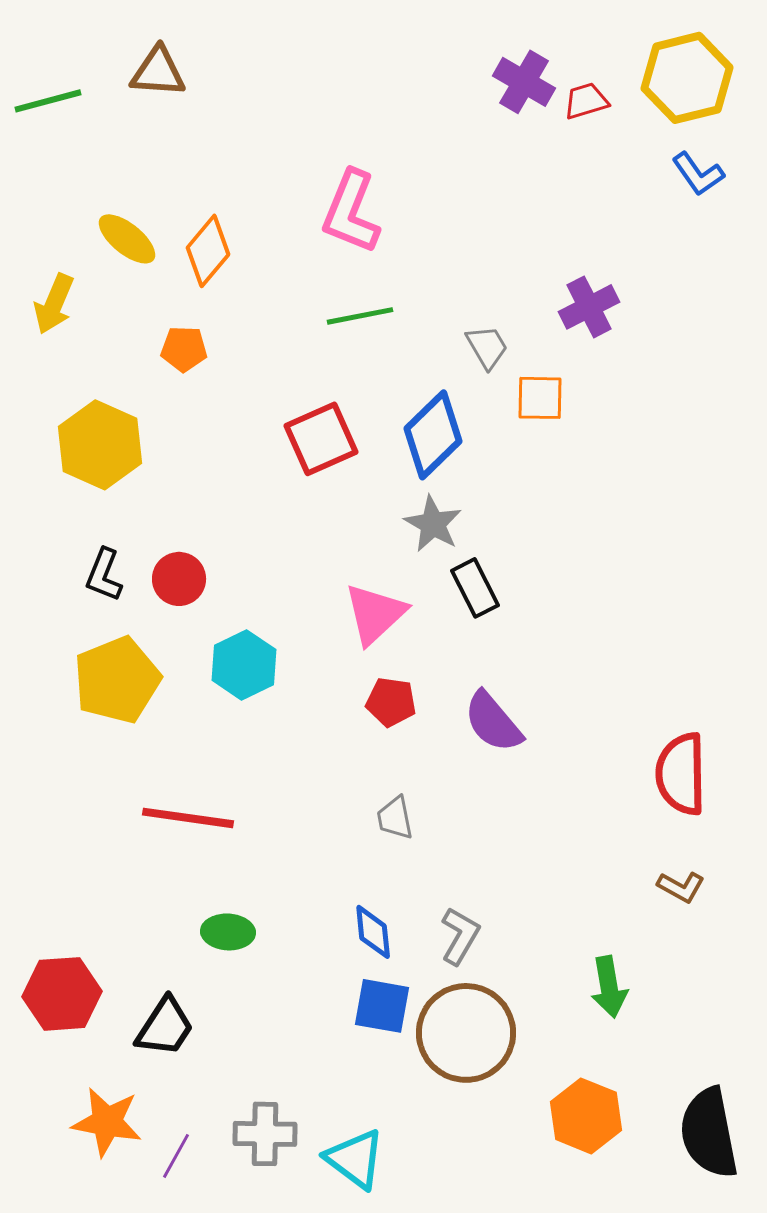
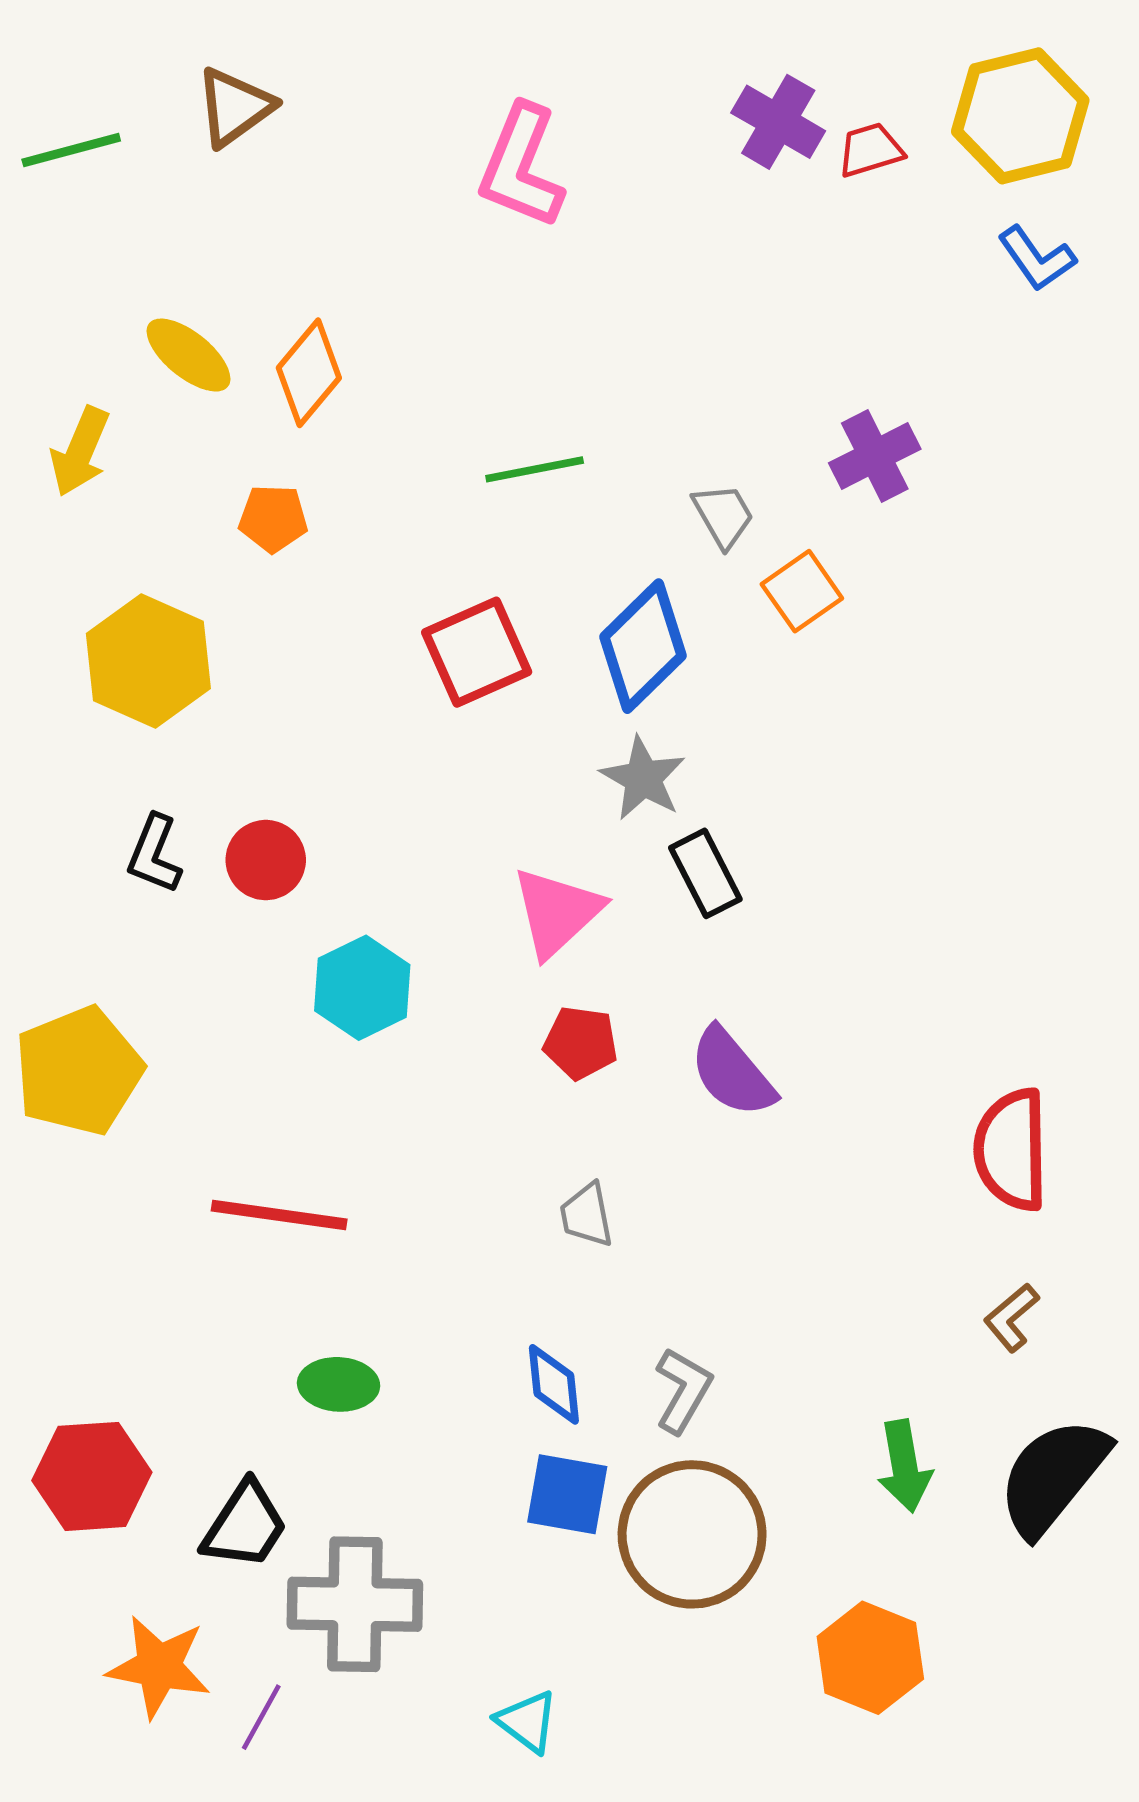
brown triangle: (158, 72) -> (235, 107), turned -40
pink L-shape: (351, 212) -> (521, 166), moved
orange square: (540, 398) -> (802, 591), turned -36
yellow pentagon: (117, 680) -> (79, 1071), moved
brown L-shape: (681, 887) -> (1011, 1318), turned 111
black semicircle: (709, 1133) -> (1053, 1476), moved, turned 50
gray cross: (265, 1134) -> (355, 1604), moved, size x1.4
cyan triangle: (355, 1159) -> (527, 1722), size x0.7

